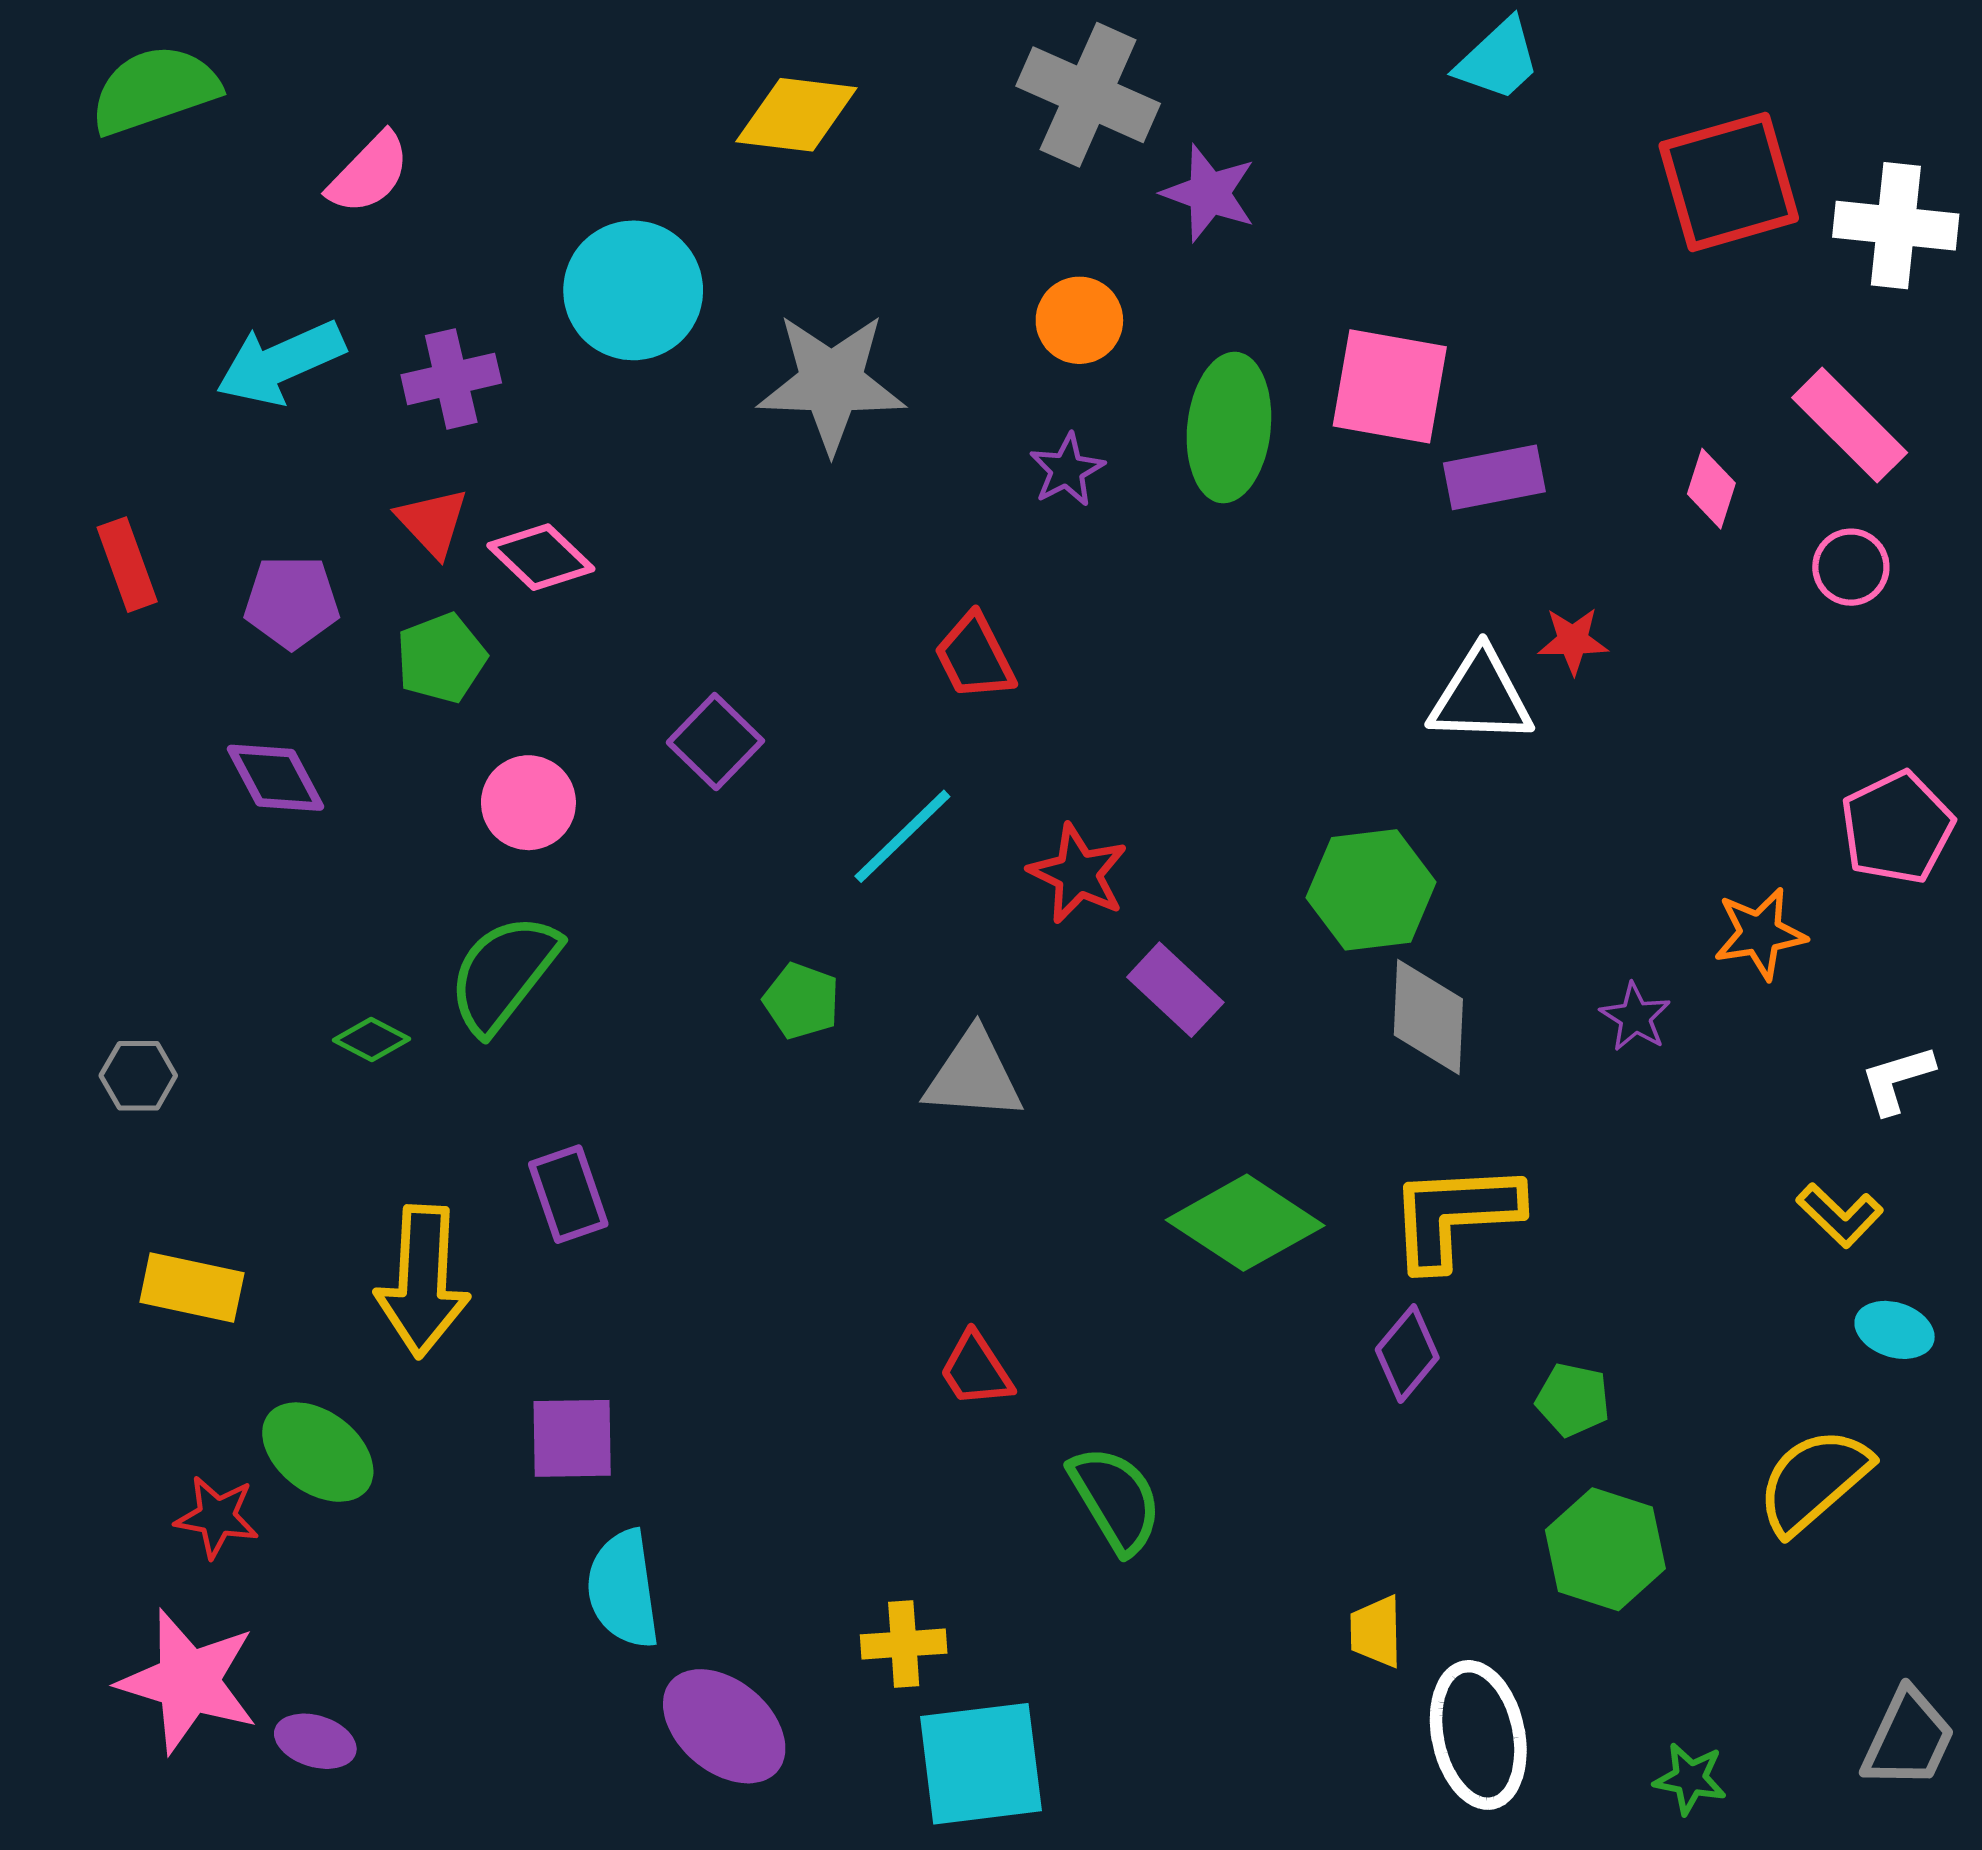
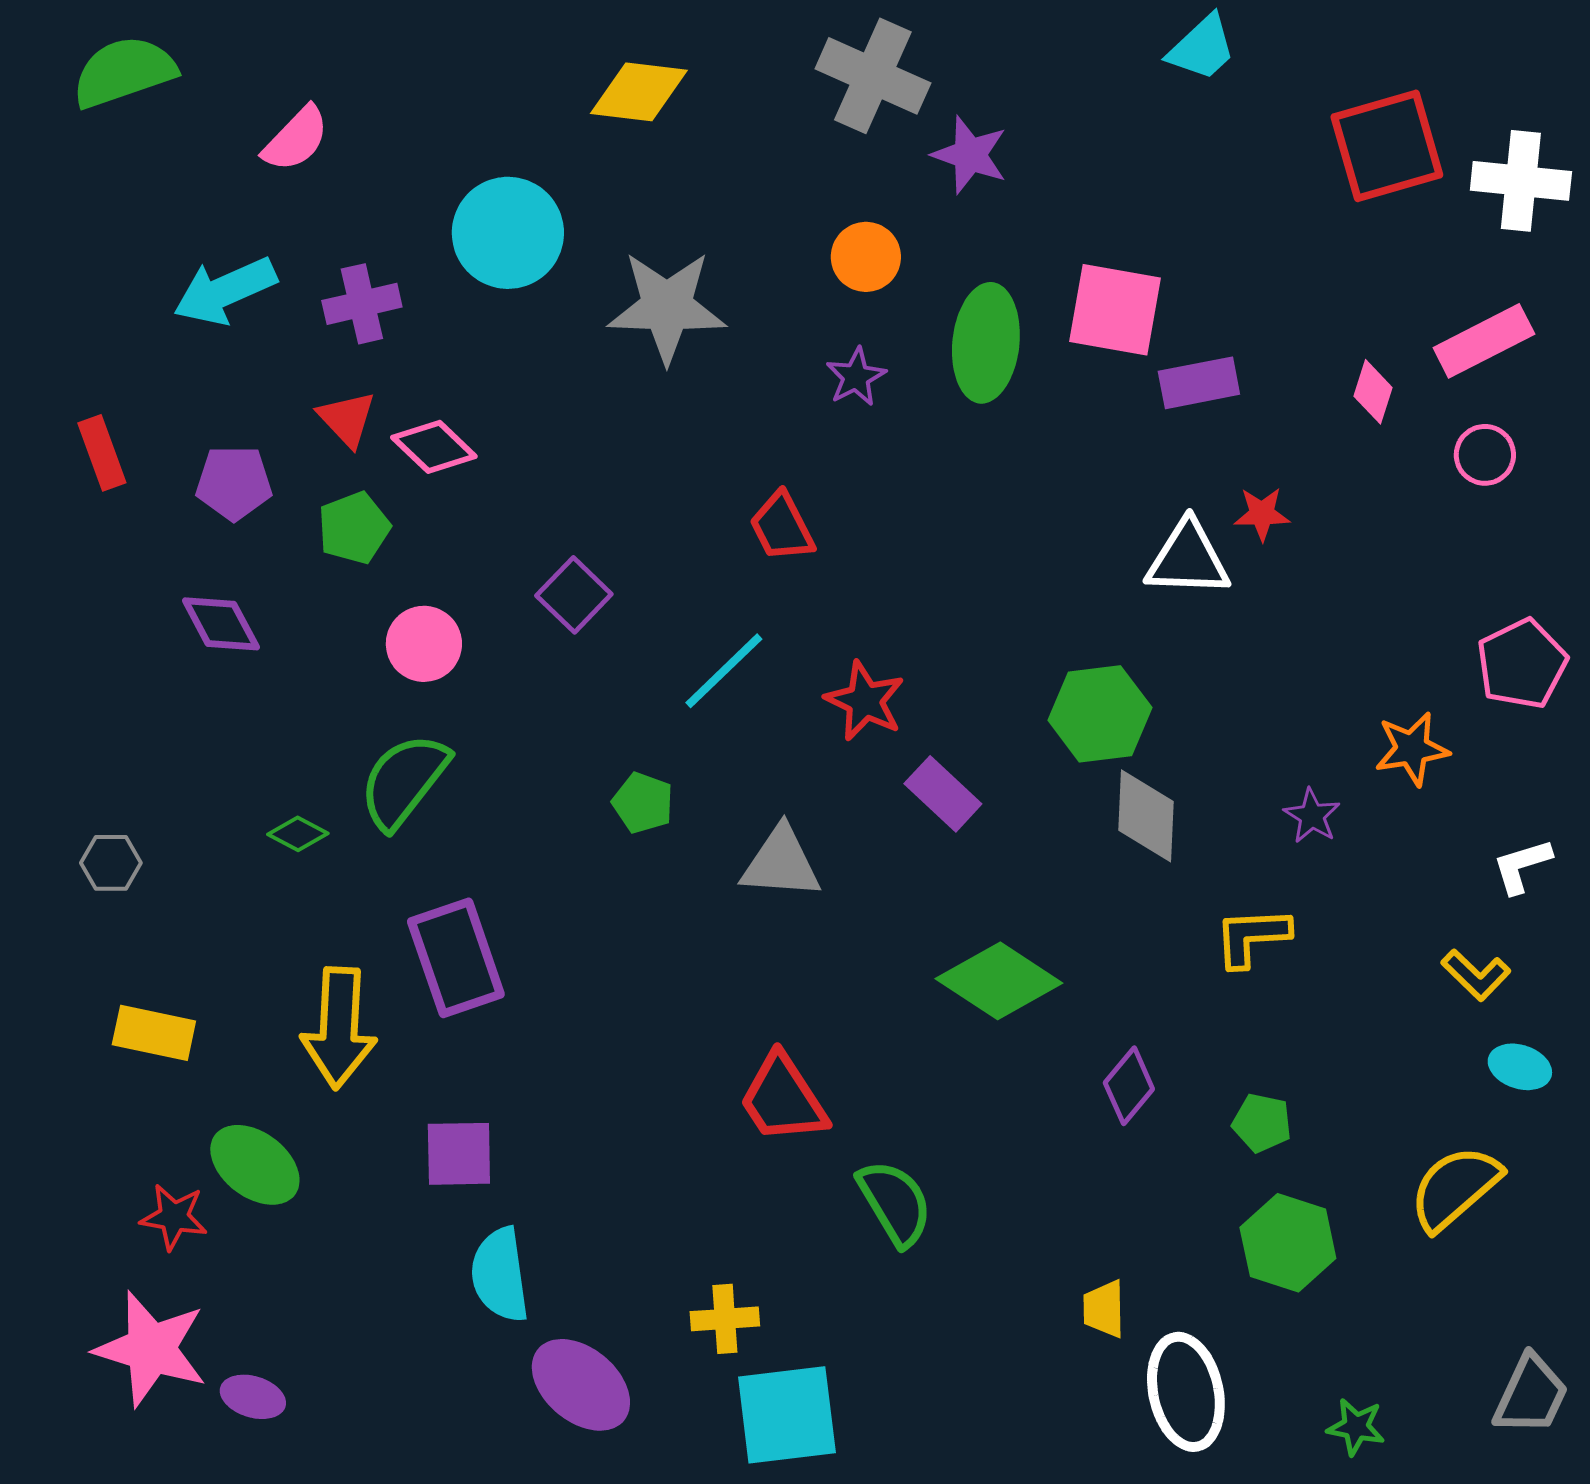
pink rectangle: (1850, 425) -> (1484, 341), turned -72
purple rectangle: (568, 1194) -> (456, 958), size x1.5
yellow L-shape: (1455, 1215) -> (1252, 937), moved, size x0.7
red trapezoid: (976, 1370) -> (783, 1099), size x1.5

